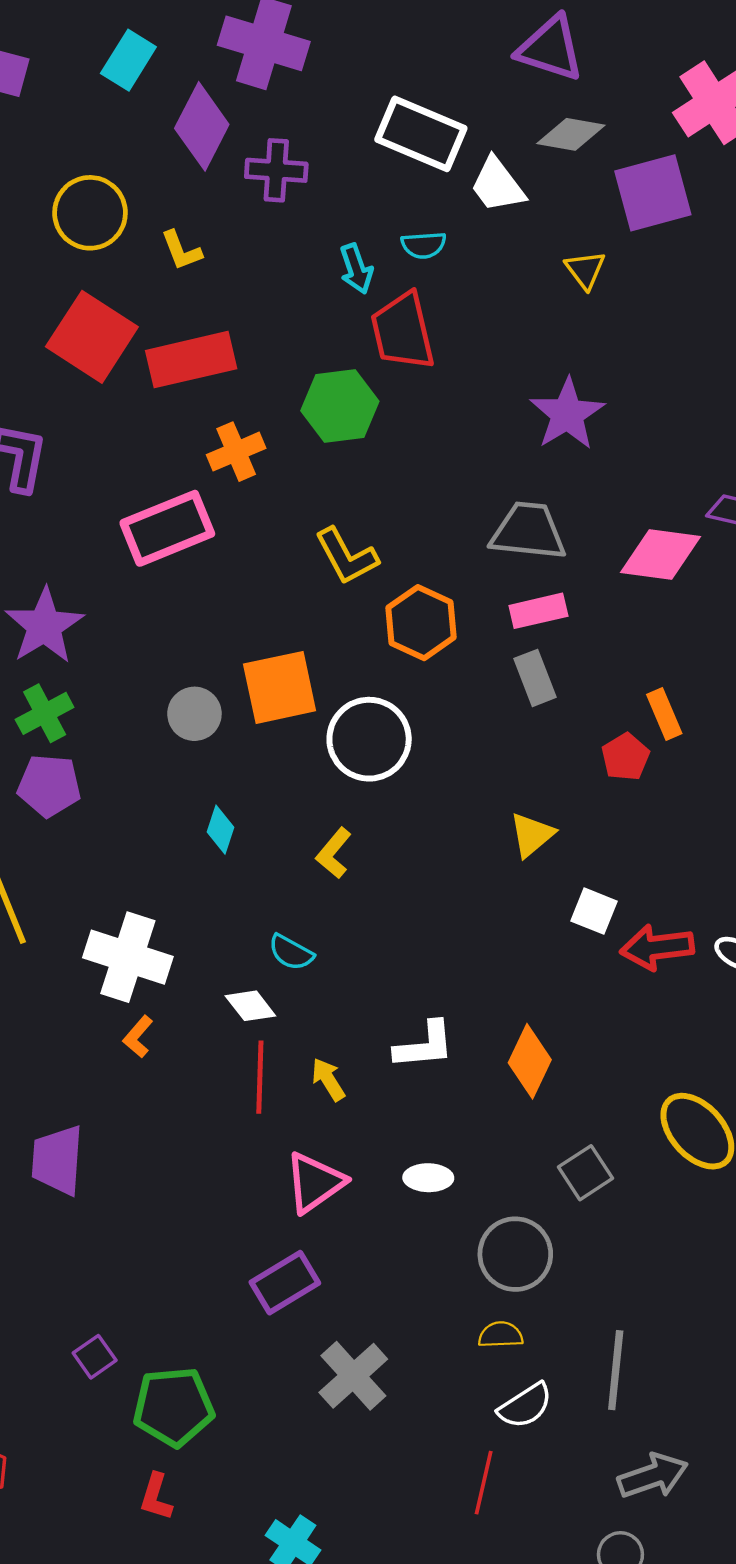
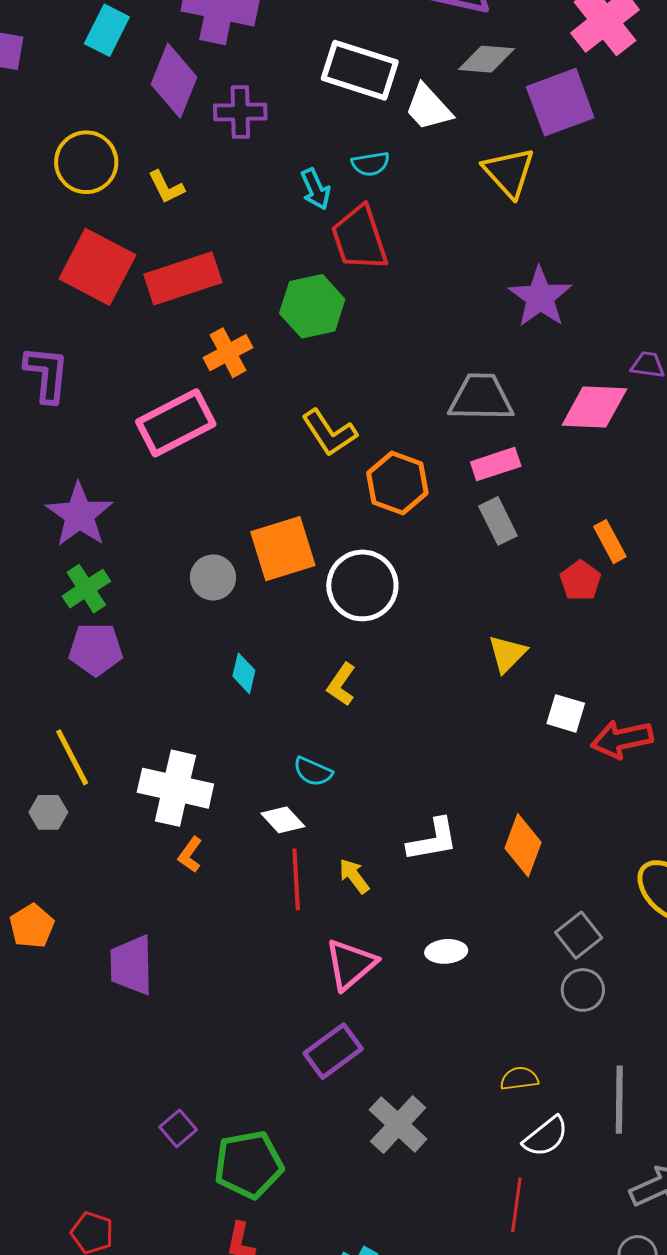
yellow triangle: (585, 270) -> (509, 172), size x1.5
purple star: (567, 414) -> (540, 297), moved
gray circle: (515, 1254) -> (583, 990), moved, size x0.7

